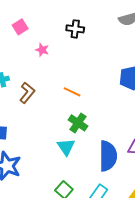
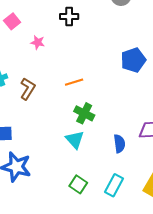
orange line: (72, 92) -> (74, 82), turned -36
blue semicircle: (108, 156) -> (119, 144), size x0.6

